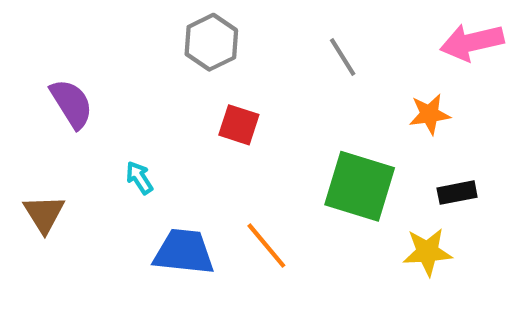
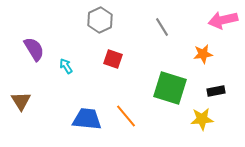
cyan arrow: (139, 178) -> (66, 66), moved

